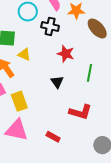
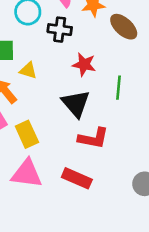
black triangle: (57, 82) -> (76, 104), size x1.6
red L-shape: (80, 112) -> (93, 138), moved
red rectangle: (53, 137) -> (77, 178), size x1.5

